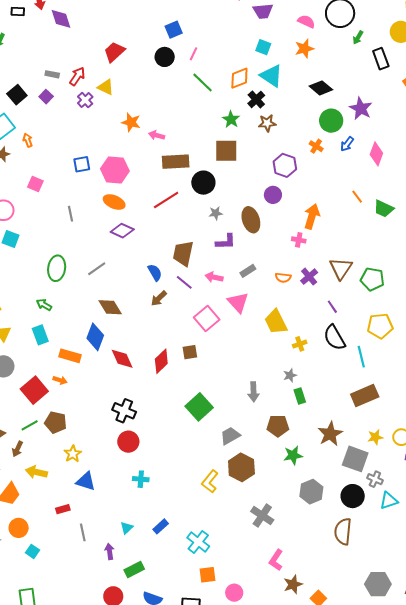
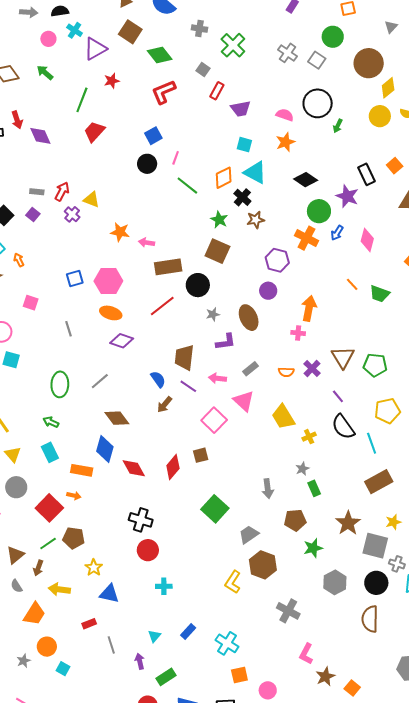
red trapezoid: (114, 52) -> (94, 132), moved
black rectangle: (381, 59) -> (366, 174), moved
orange cross: (316, 146) -> (306, 238), size x1.6
brown square: (226, 151) -> (217, 251), turned 30

